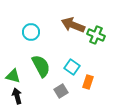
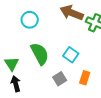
green triangle: (13, 76) -> (12, 64), turned 42
orange rectangle: (88, 82) -> (85, 78), moved

